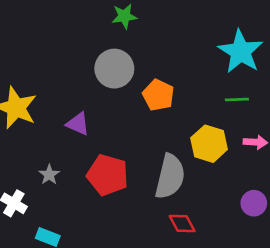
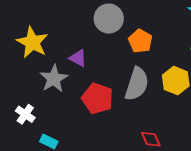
gray star: (49, 175) -> (54, 79), moved, size x1.8
gray semicircle: (170, 177) -> (137, 84), moved

